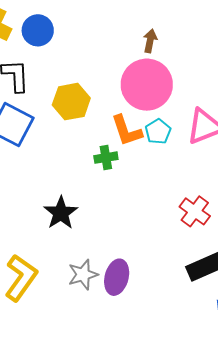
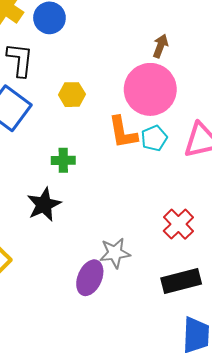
yellow hexagon: (71, 102) -> (72, 95), size x0.7
green cross: (106, 158) -> (63, 160), moved
gray star: (83, 275) -> (115, 253), moved

